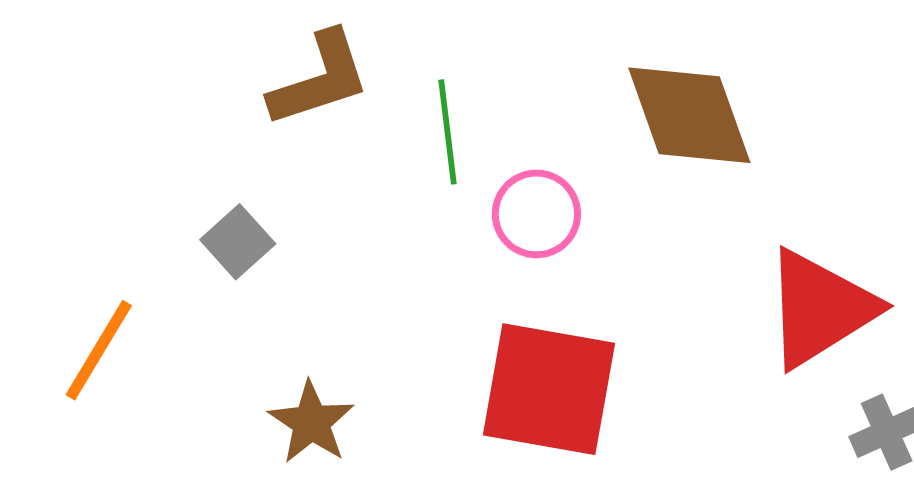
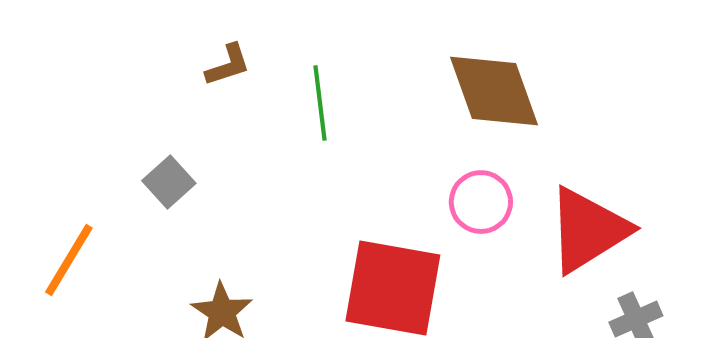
brown L-shape: (320, 79) -> (228, 65), size x0.6
pink circle: (536, 214) -> (481, 202), moved

